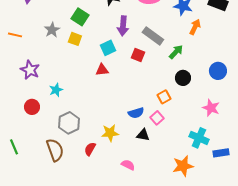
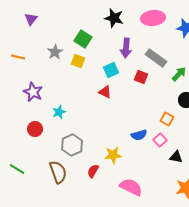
red triangle: (102, 70) -> (105, 92), turned 32
orange square: (164, 97) -> (167, 119), turned -32
black triangle: (143, 135) -> (176, 157), moved
green line: (14, 147) -> (17, 169), turned -35
pink semicircle: (128, 165) -> (131, 187), size x1.6

